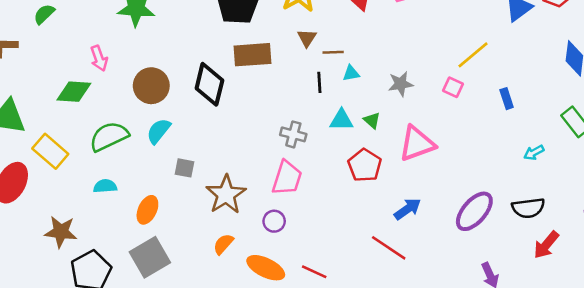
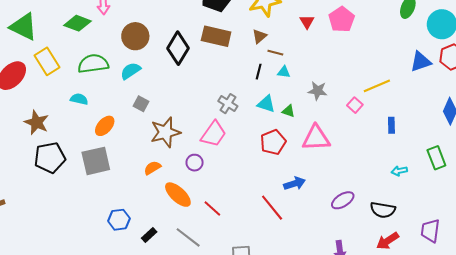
green triangle: (372, 120) -> (288, 111), turned -40
purple ellipse: (474, 211) -> (343, 200), size x0.7

